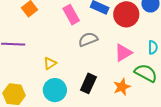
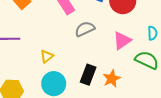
orange star: (122, 87) -> (112, 79), moved

